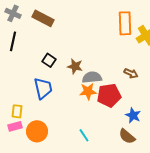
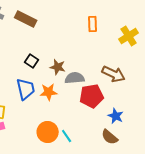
orange rectangle: (125, 23) -> (93, 24), moved, size x0.7
brown arrow: (131, 73) -> (114, 74), size x1.6
orange star: (88, 91) -> (49, 92), moved
orange circle: (37, 131) -> (48, 132), moved

